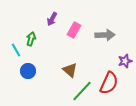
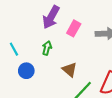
purple arrow: (52, 19) -> (51, 17), size x1.6
green arrow: (31, 39) -> (47, 48), moved

